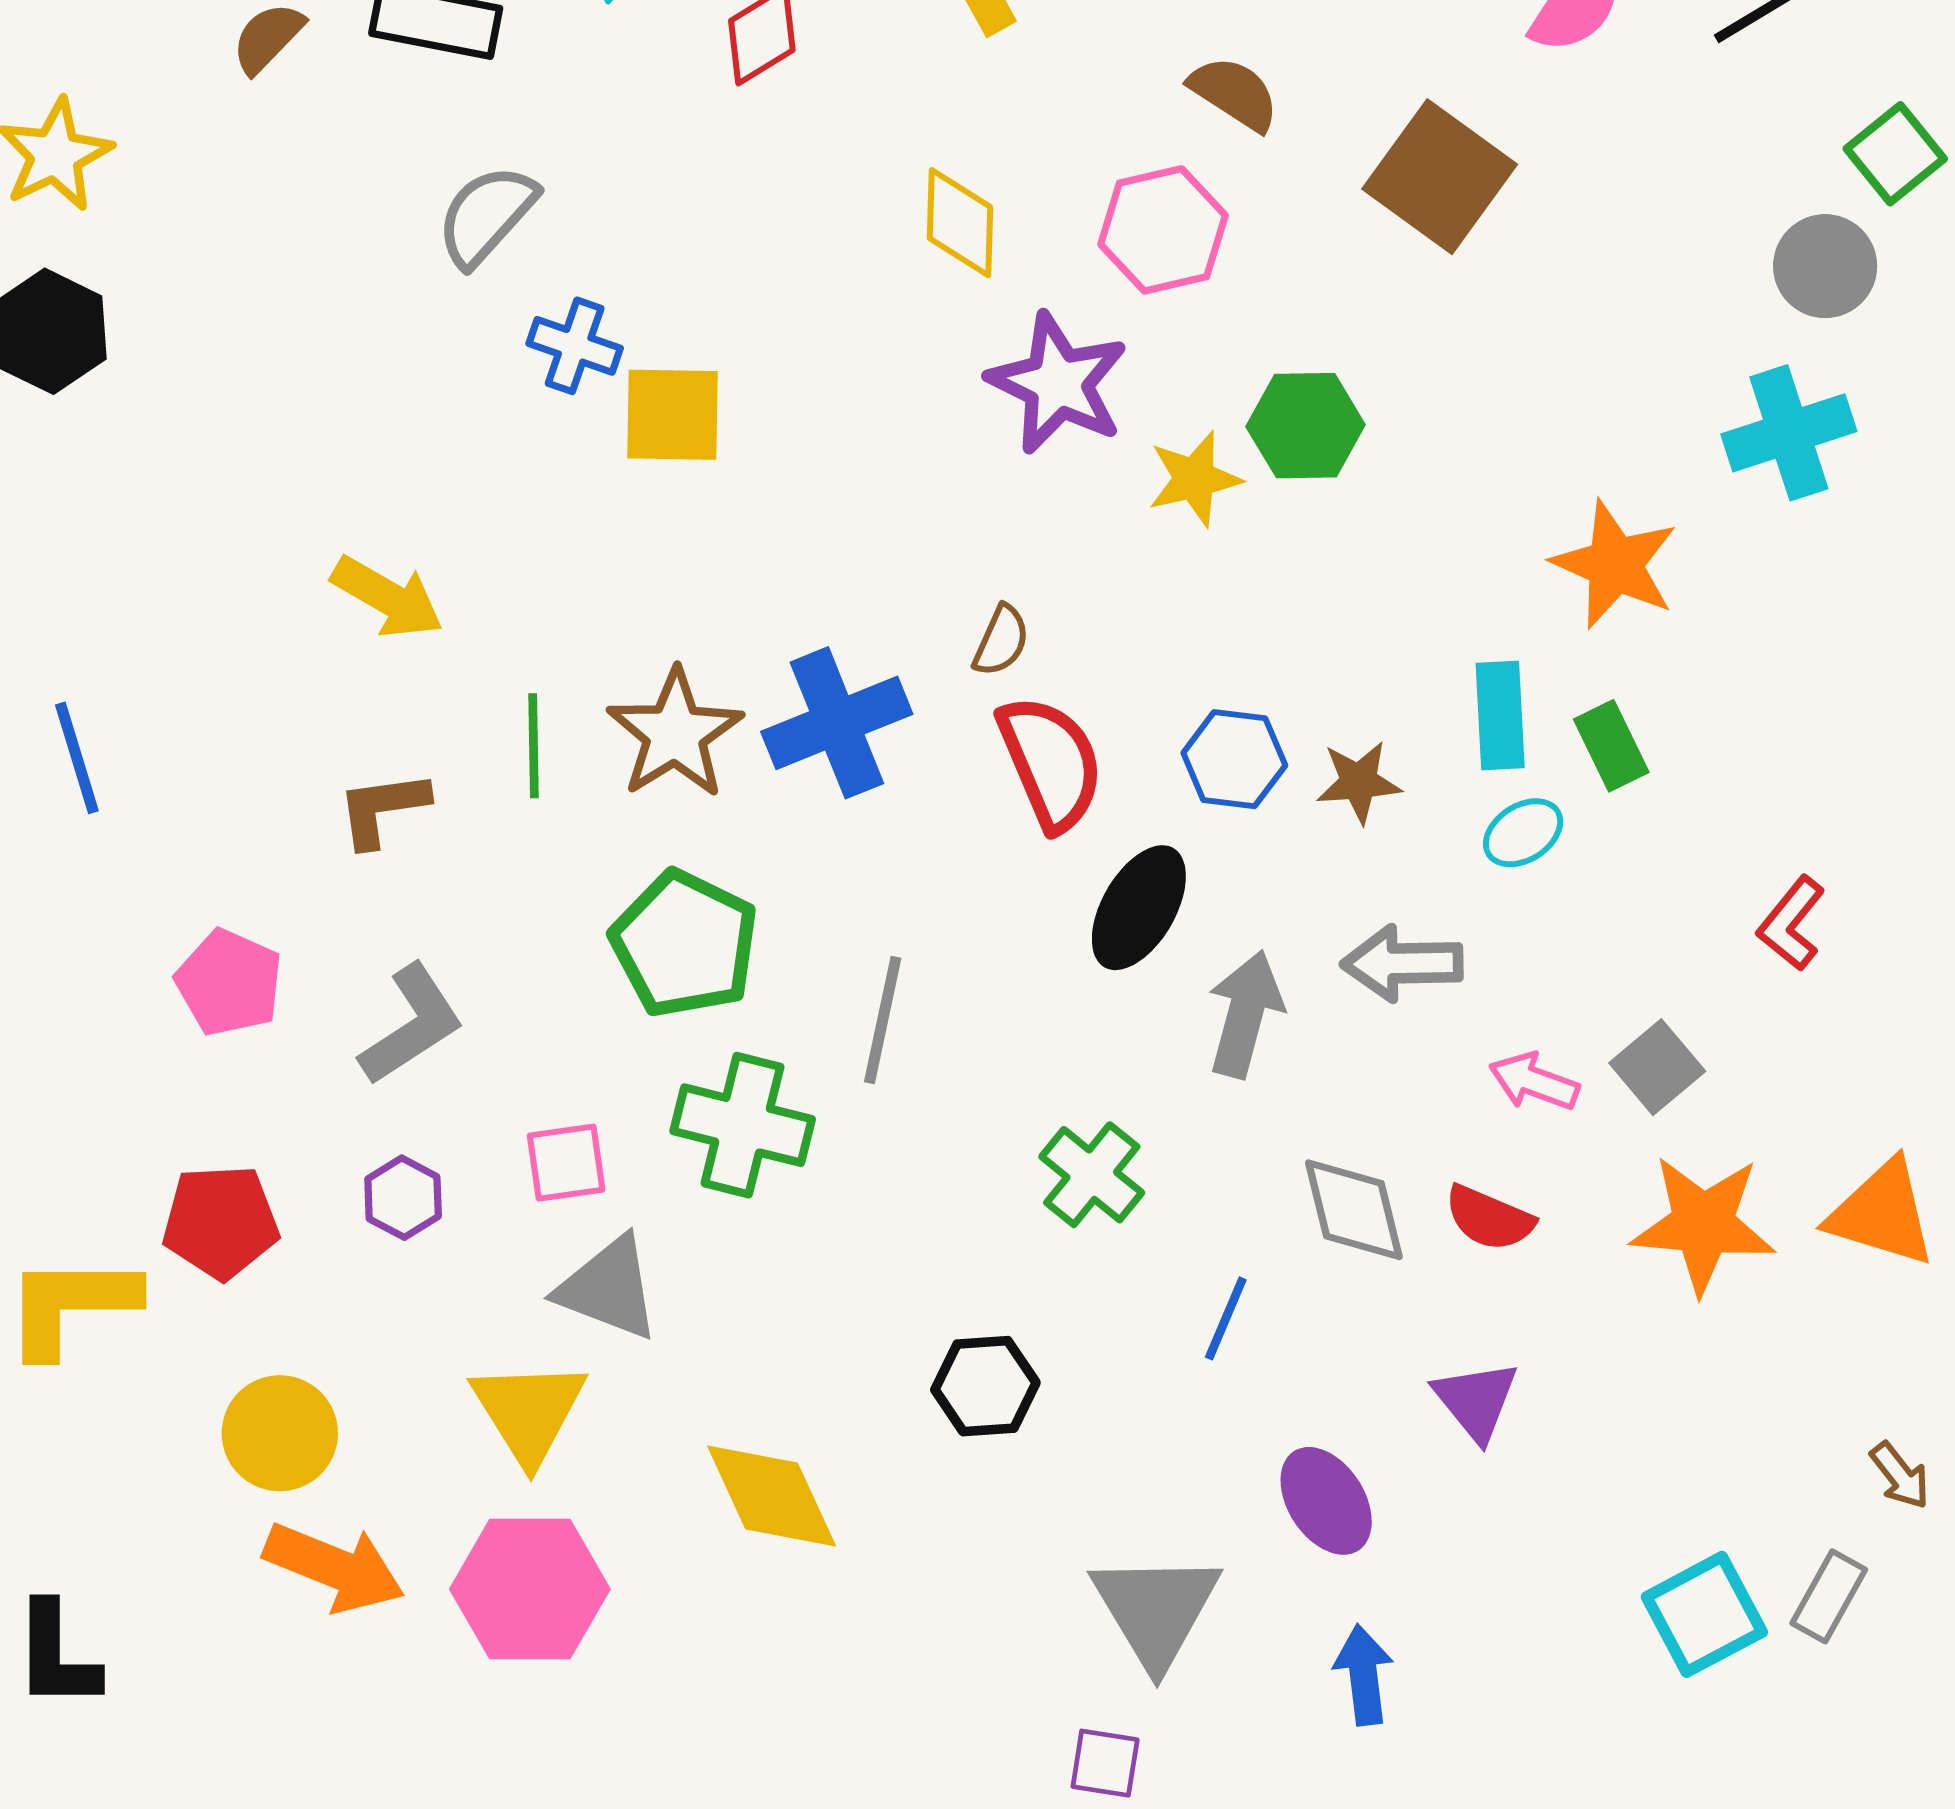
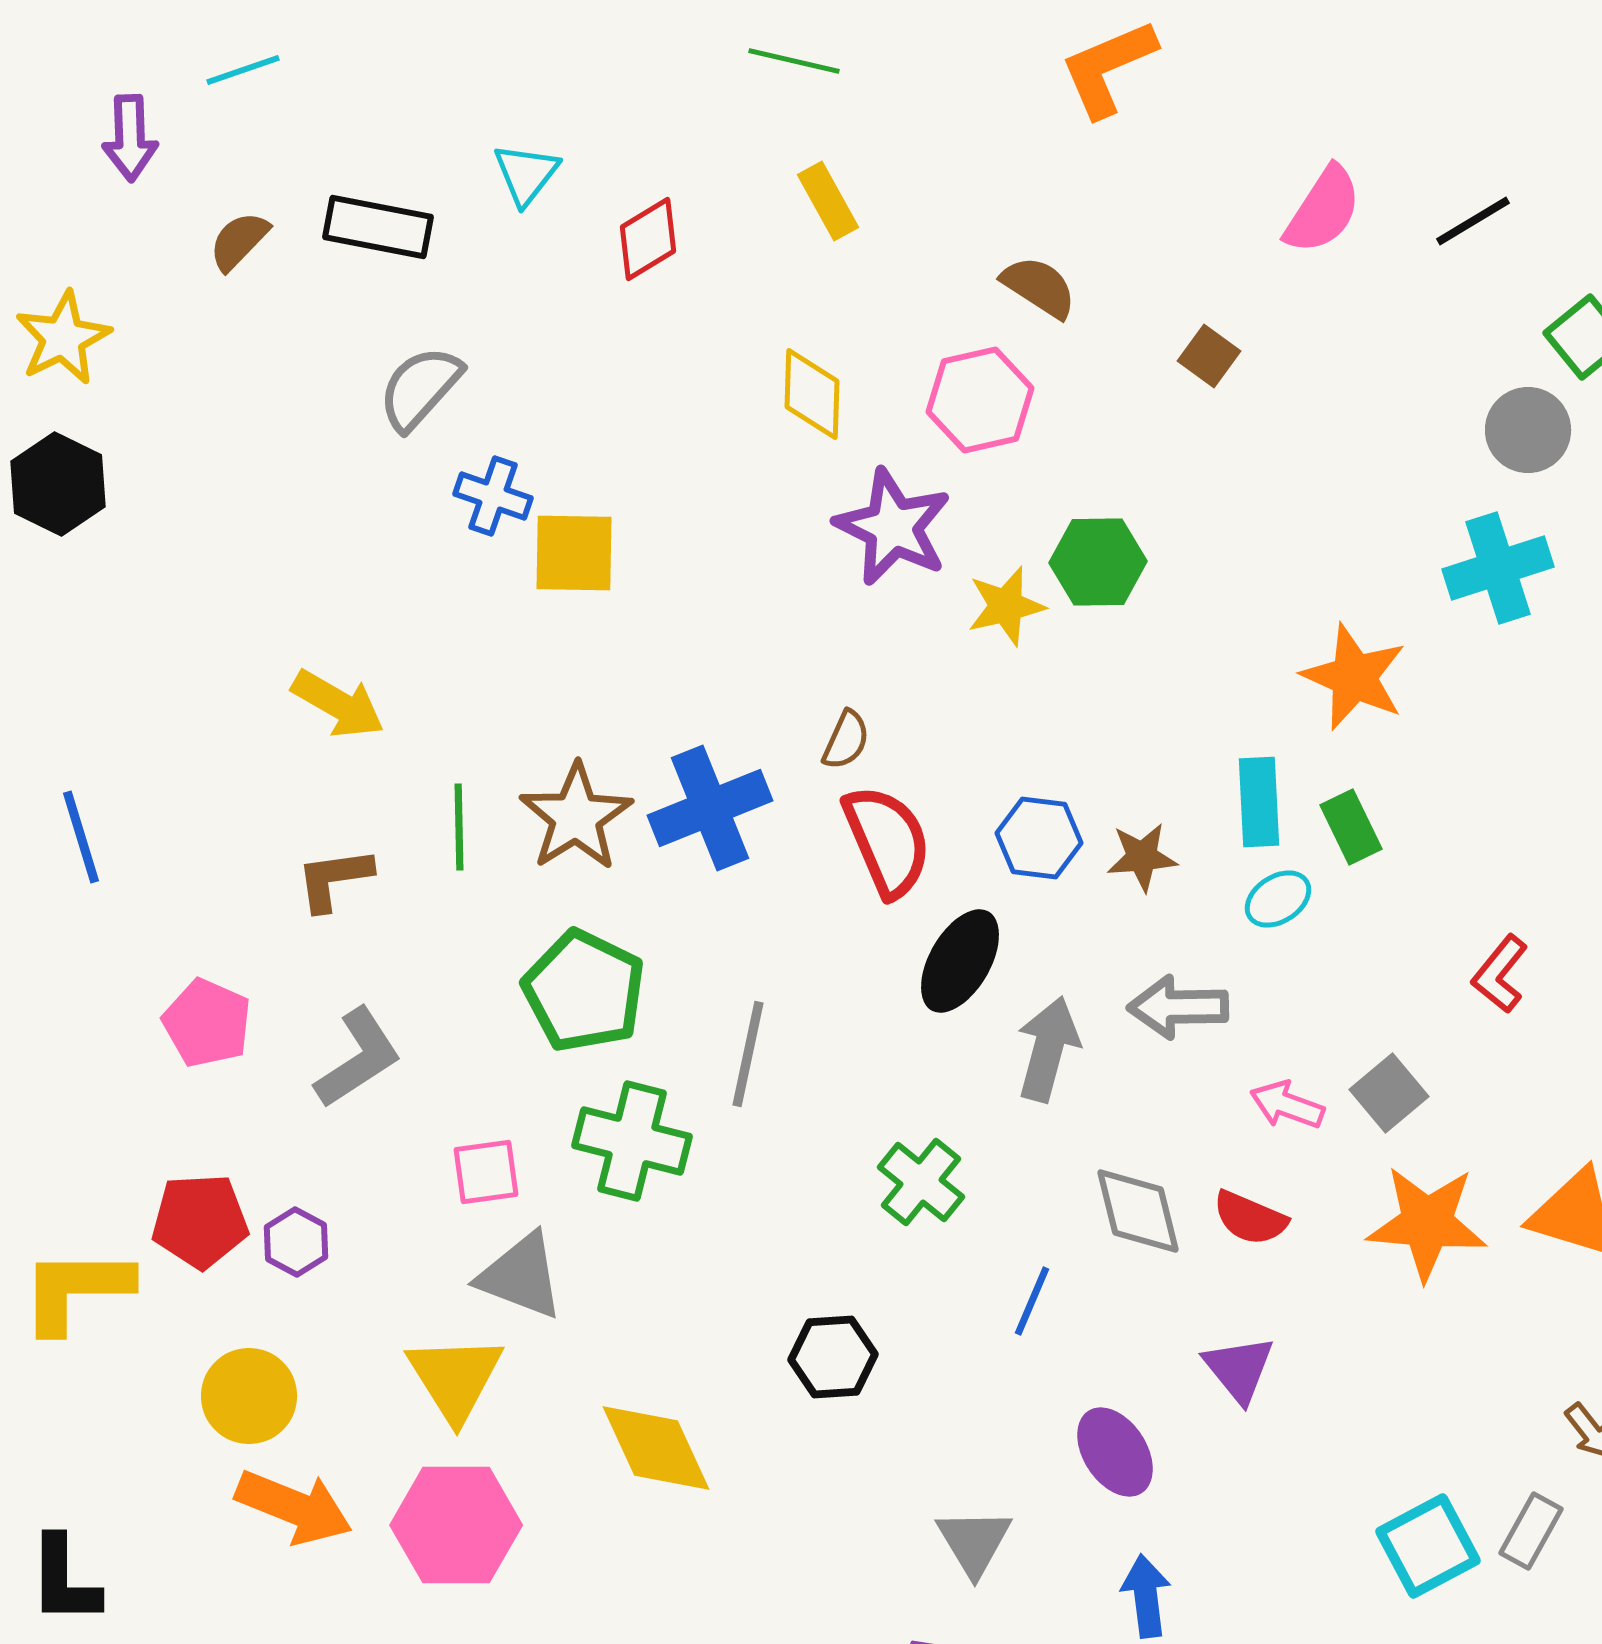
brown square: (1440, 177) -> (1209, 356), size x0.5
purple hexagon: (403, 1198) -> (296, 1242), moved
gray triangle: (1156, 1610) -> (974, 1542), size x0.7

